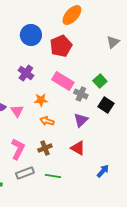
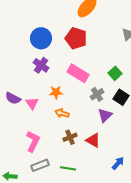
blue circle: (31, 35) -> (41, 38), moved
red pentagon: (61, 46) -> (76, 38), turned -30
gray cross: (81, 94) -> (97, 94), moved, turned 32
purple triangle: (81, 120) -> (105, 115), moved
brown cross: (45, 148) -> (70, 137), moved

